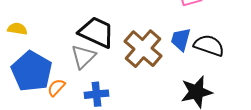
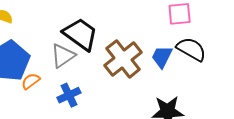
black semicircle: (209, 45) -> (191, 49), moved
blue cross: (97, 94) -> (69, 95), turned -30

